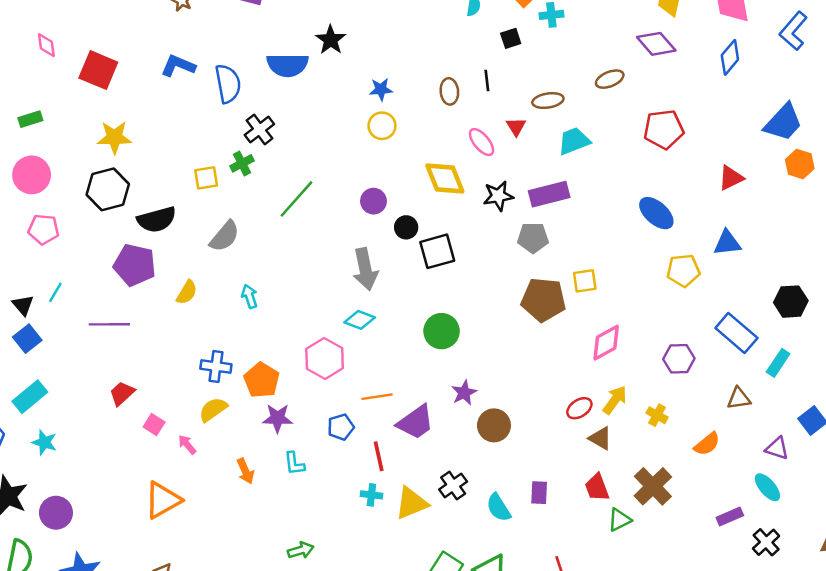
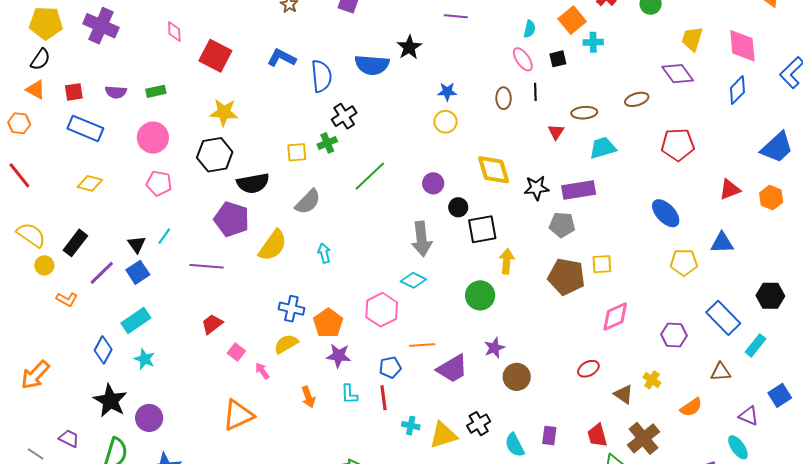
pink ellipse: (482, 142) -> (523, 59), moved
orange hexagon: (800, 164) -> (771, 198), moved
yellow semicircle: (187, 292) -> (273, 245), size x1.6
yellow arrow: (615, 400) -> (507, 261), moved, turned -35
brown triangle: (600, 438) -> (624, 394), moved
red line: (379, 456) -> (383, 398), moved

